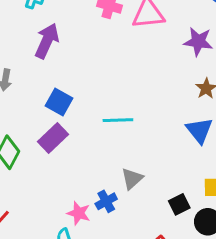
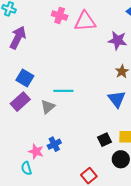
gray triangle: (132, 179) -> (48, 107), moved
black square: (179, 204) -> (105, 140), moved

